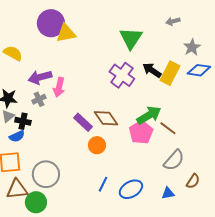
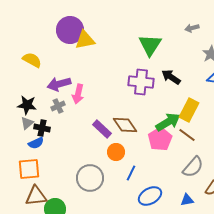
yellow rectangle: (170, 73) -> (189, 110), moved
purple cross: (122, 75) -> (141, 82), turned -30
gray circle: (46, 174) -> (90, 178), moved
blue line: (103, 184) -> (131, 173), moved

